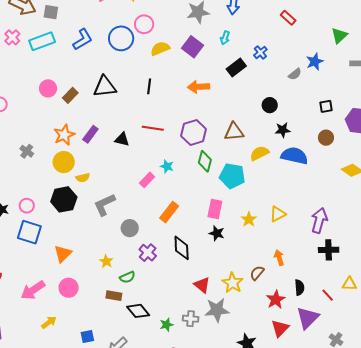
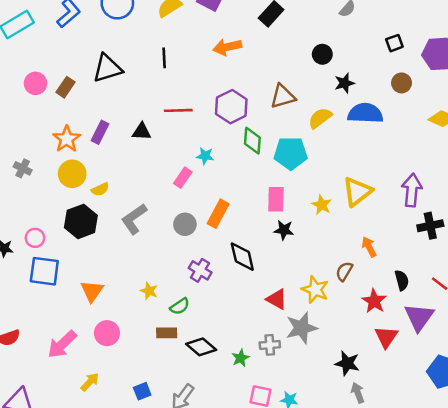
yellow triangle: (278, 214) -> (357, 192), size x1.4
gray circle: (130, 228) -> (185, 224), moved

